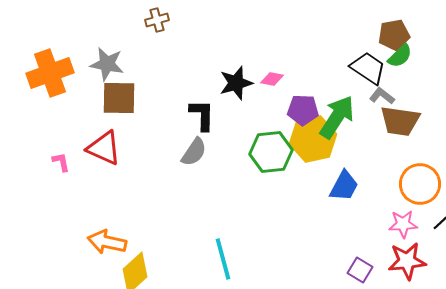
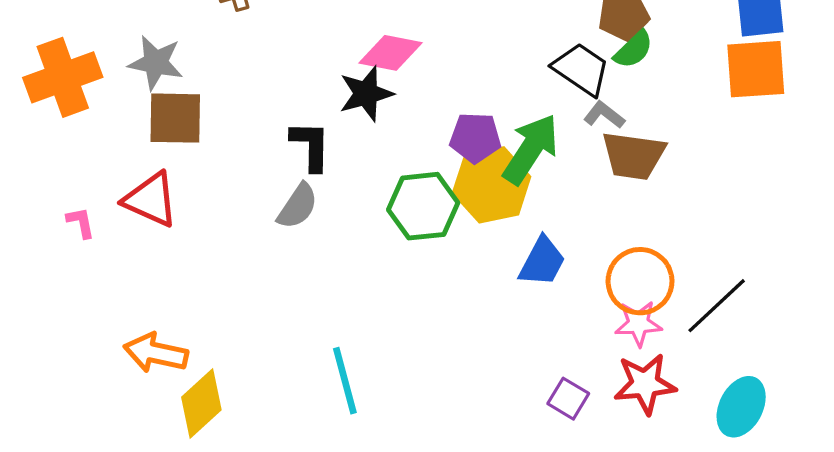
pink diamond: (272, 79) -> (391, 53), moved, size x1.6
orange circle: (420, 184) -> (640, 281), moved

